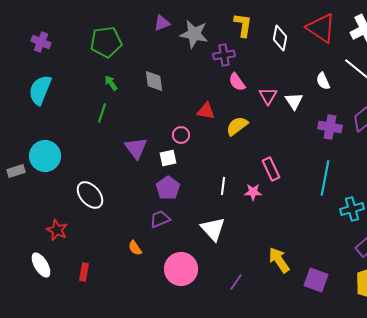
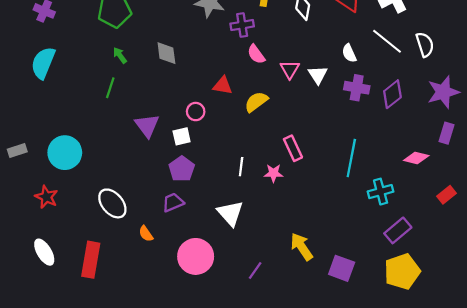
purple cross: (330, 127) -> (357, 88), moved
cyan circle: (45, 156) -> (65, 153), moved
white ellipse: (90, 195) -> (112, 203), moved
red star: (57, 230) -> (46, 197), moved
red rectangle: (84, 272) -> (91, 260), size x1.8

